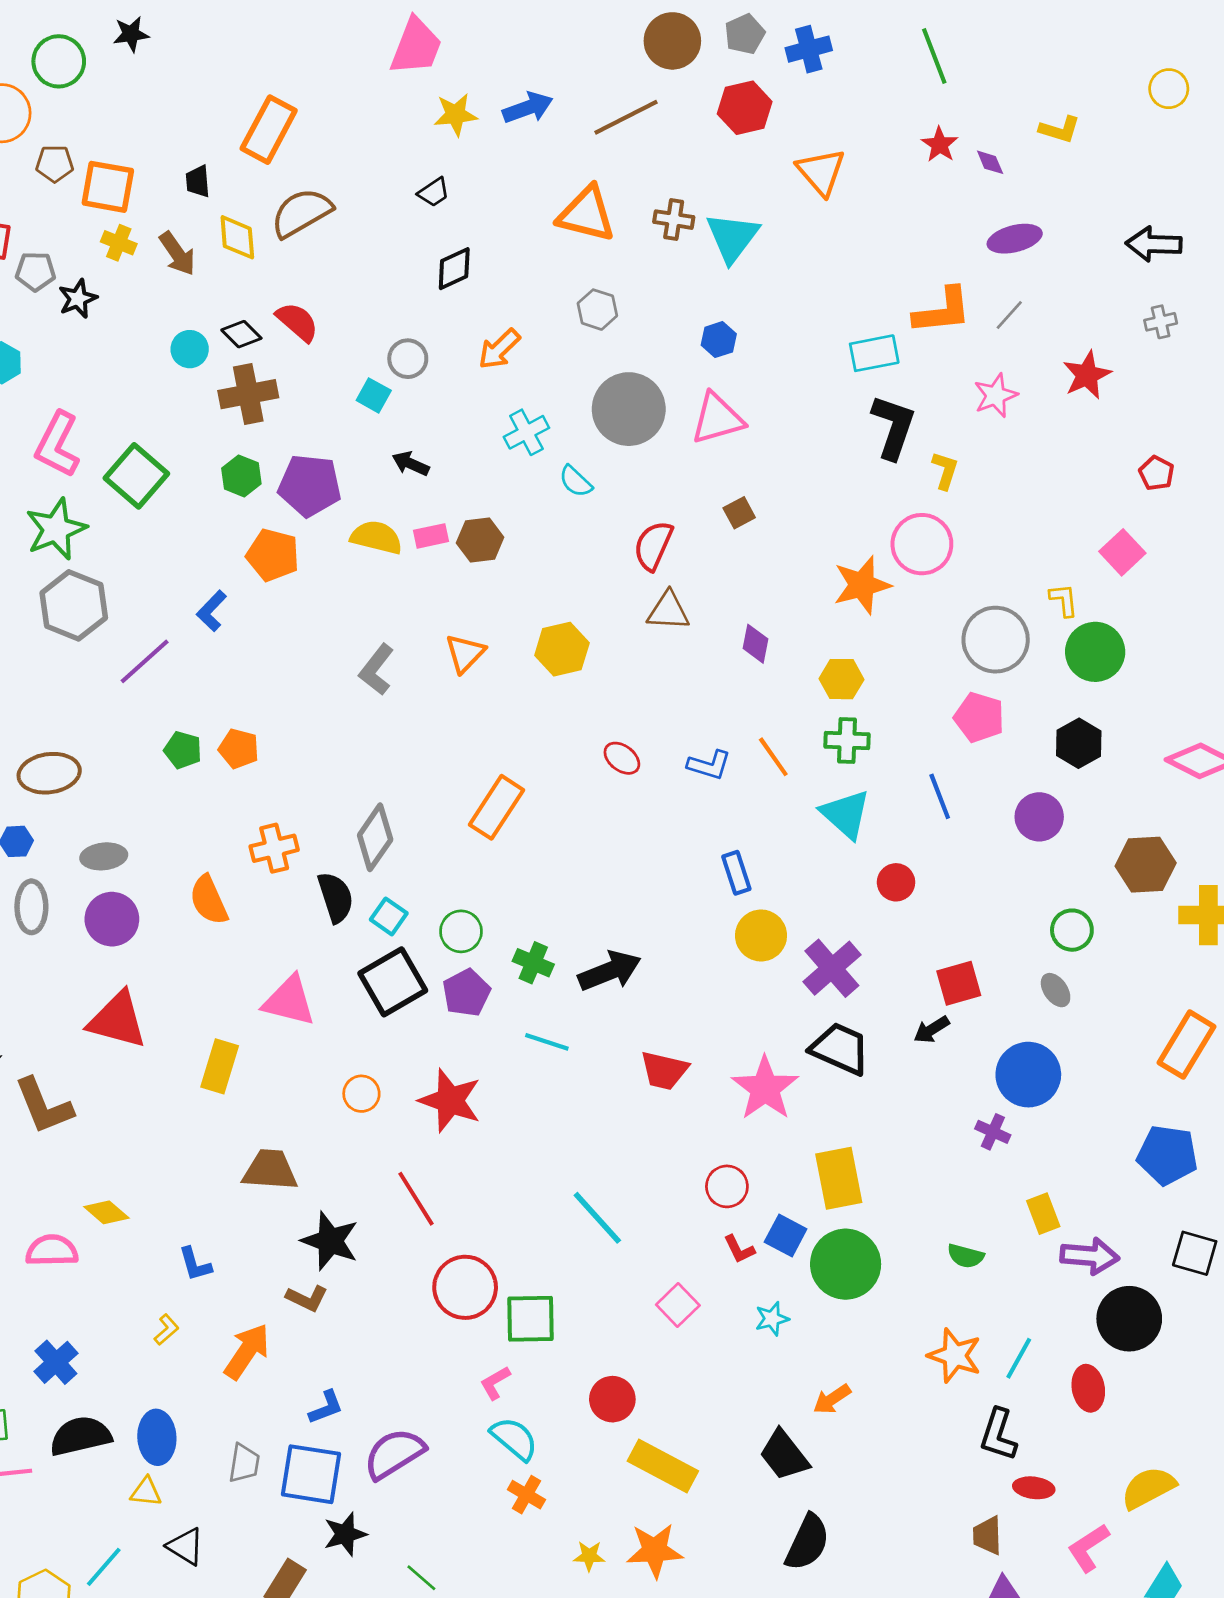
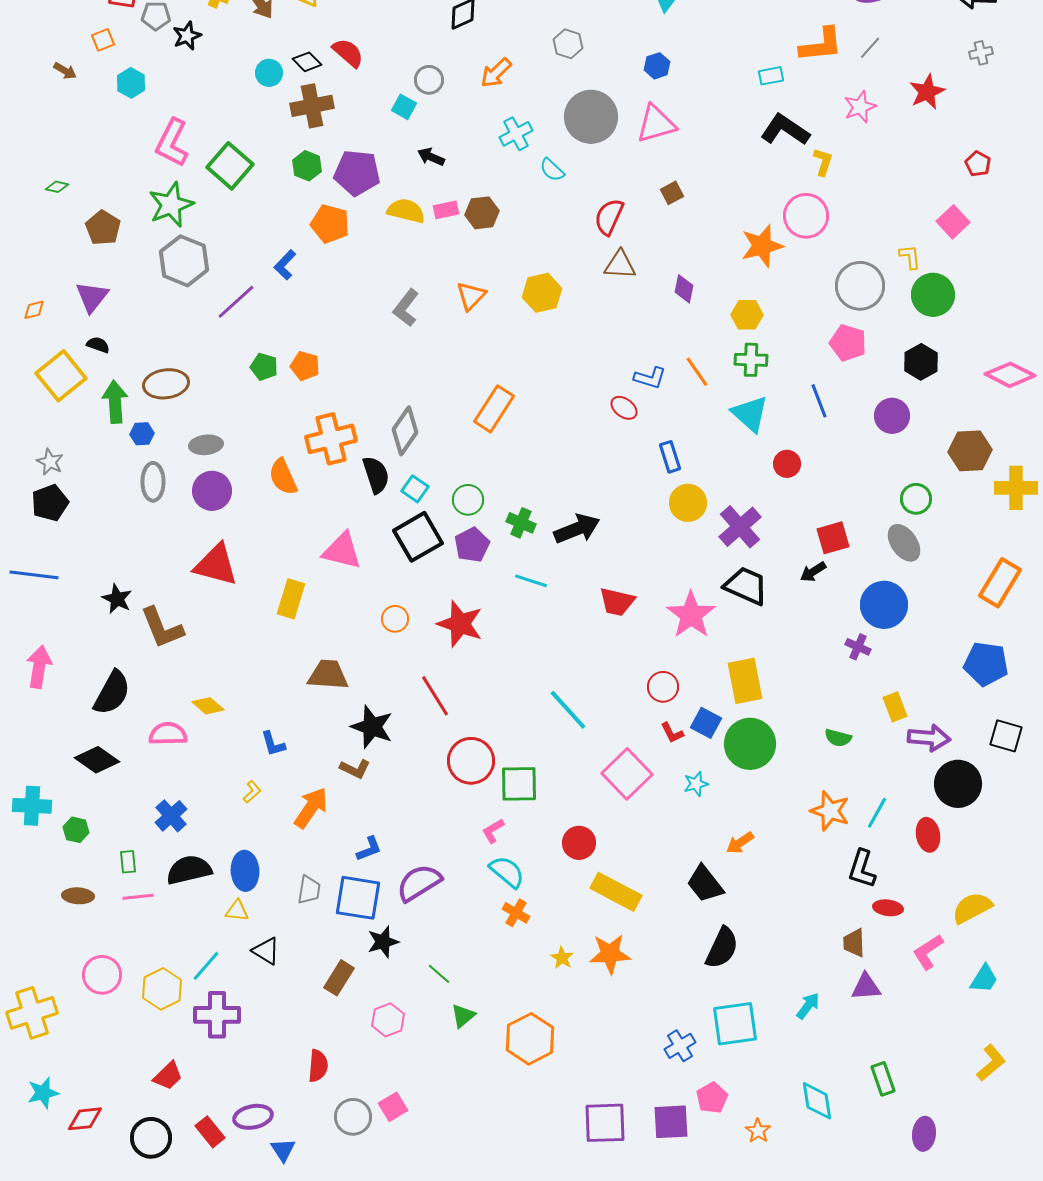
cyan rectangle: (874, 353) -> (771, 76), size x0.7
black L-shape: (893, 427) -> (785, 130), turned -75
red ellipse: (622, 758) -> (624, 408), moved
orange cross: (274, 848) -> (331, 439), size x1.4
gray ellipse: (1056, 990) -> (904, 543), size x1.5
pink square: (678, 1305) -> (627, 774), size x1.6
yellow star: (589, 1556) -> (562, 958), turned 30

